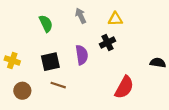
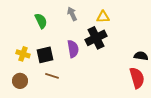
black cross: (107, 43) -> (96, 38), size x1.5
yellow cross: (12, 60) -> (23, 54), moved
red semicircle: (124, 87) -> (137, 78), moved, turned -45

